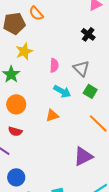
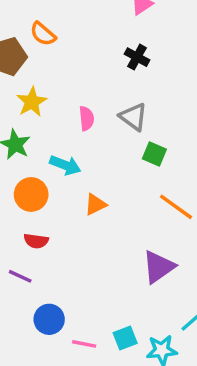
cyan arrow: (62, 91) -> (65, 165), moved

